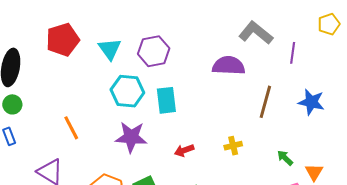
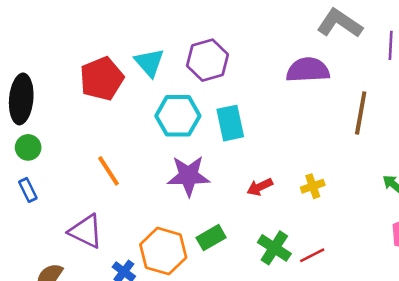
red pentagon: (63, 40) -> (102, 79), moved
yellow cross: (233, 146) -> (313, 186), moved

